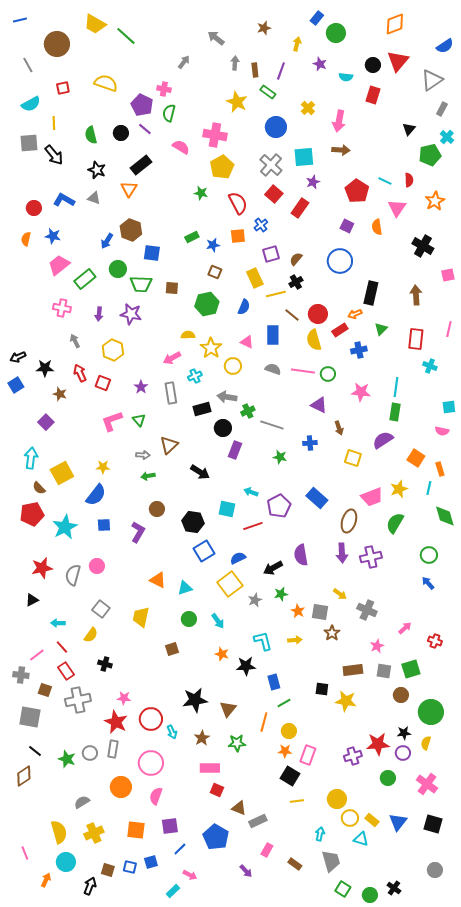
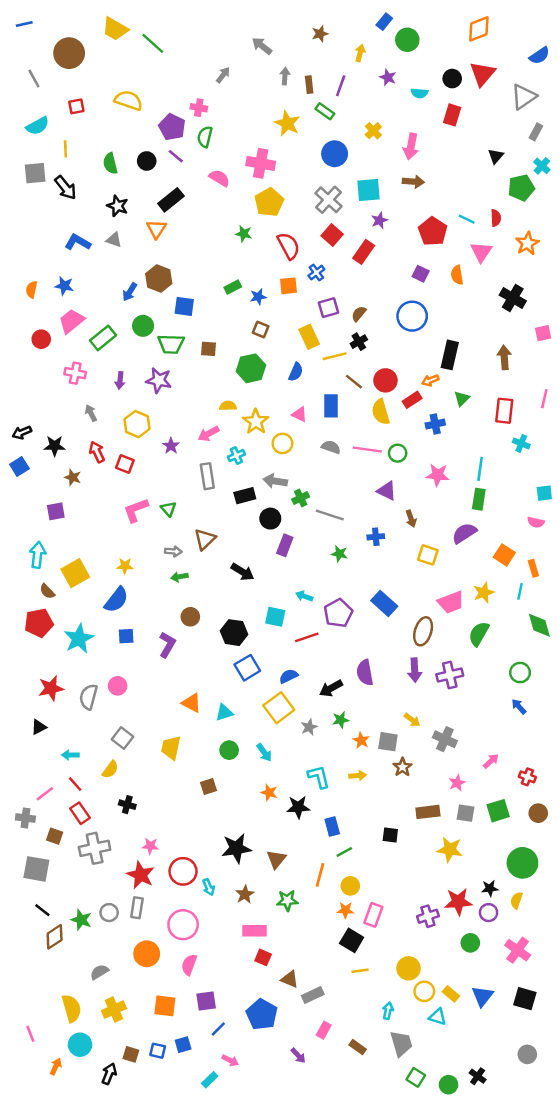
red circle: (34, 208) -> (41, 339), moved
purple star: (141, 387) -> (171, 446), moved
purple square: (46, 422) -> (56, 511), turned 35
brown circle: (401, 695) -> (538, 813), moved
yellow star: (346, 701) -> (450, 850), moved
brown diamond: (24, 776) -> (55, 937), moved

